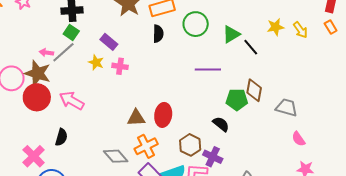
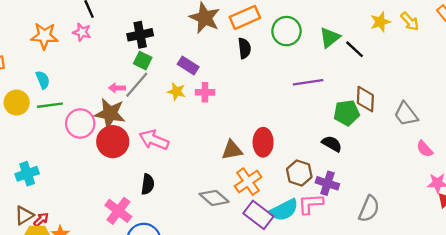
gray trapezoid: (287, 107) -> (406, 114), turned -135

